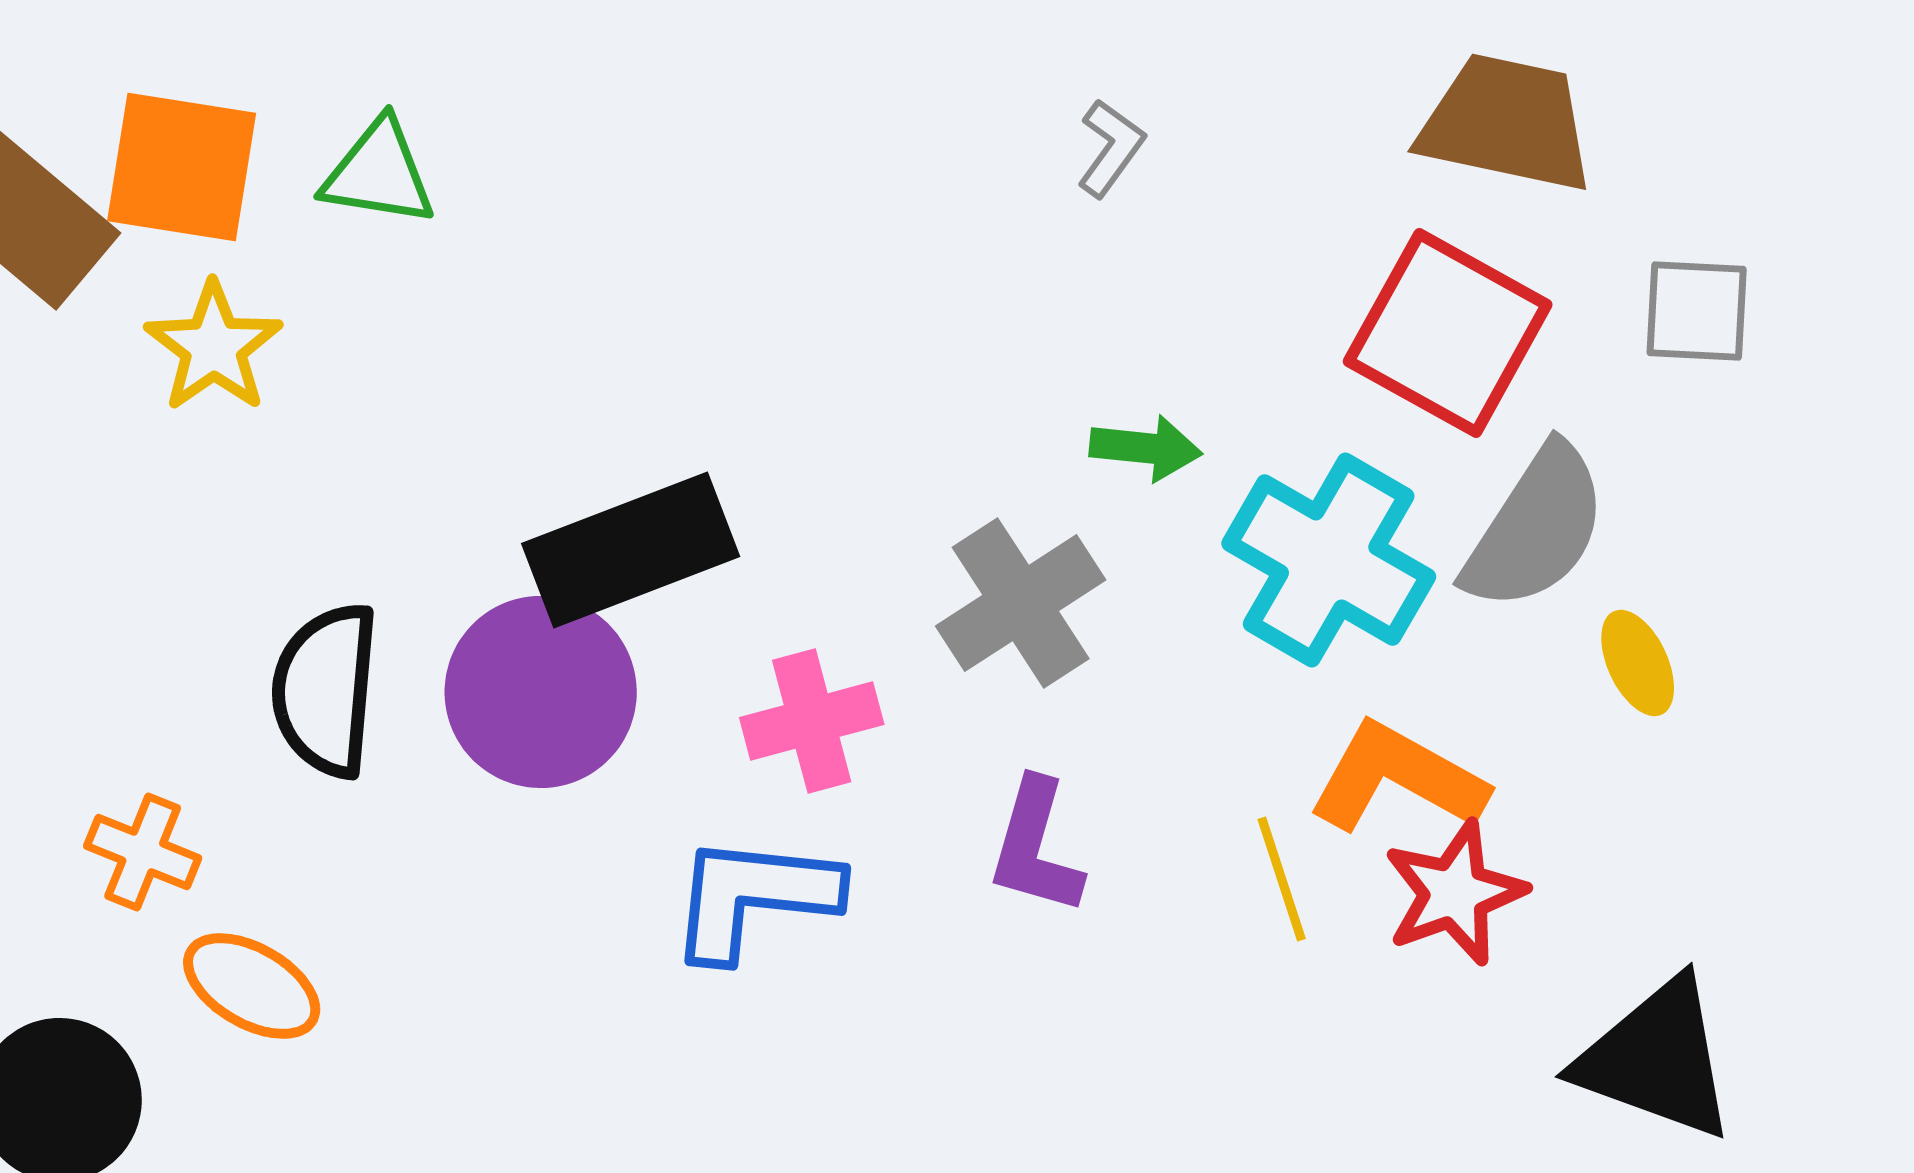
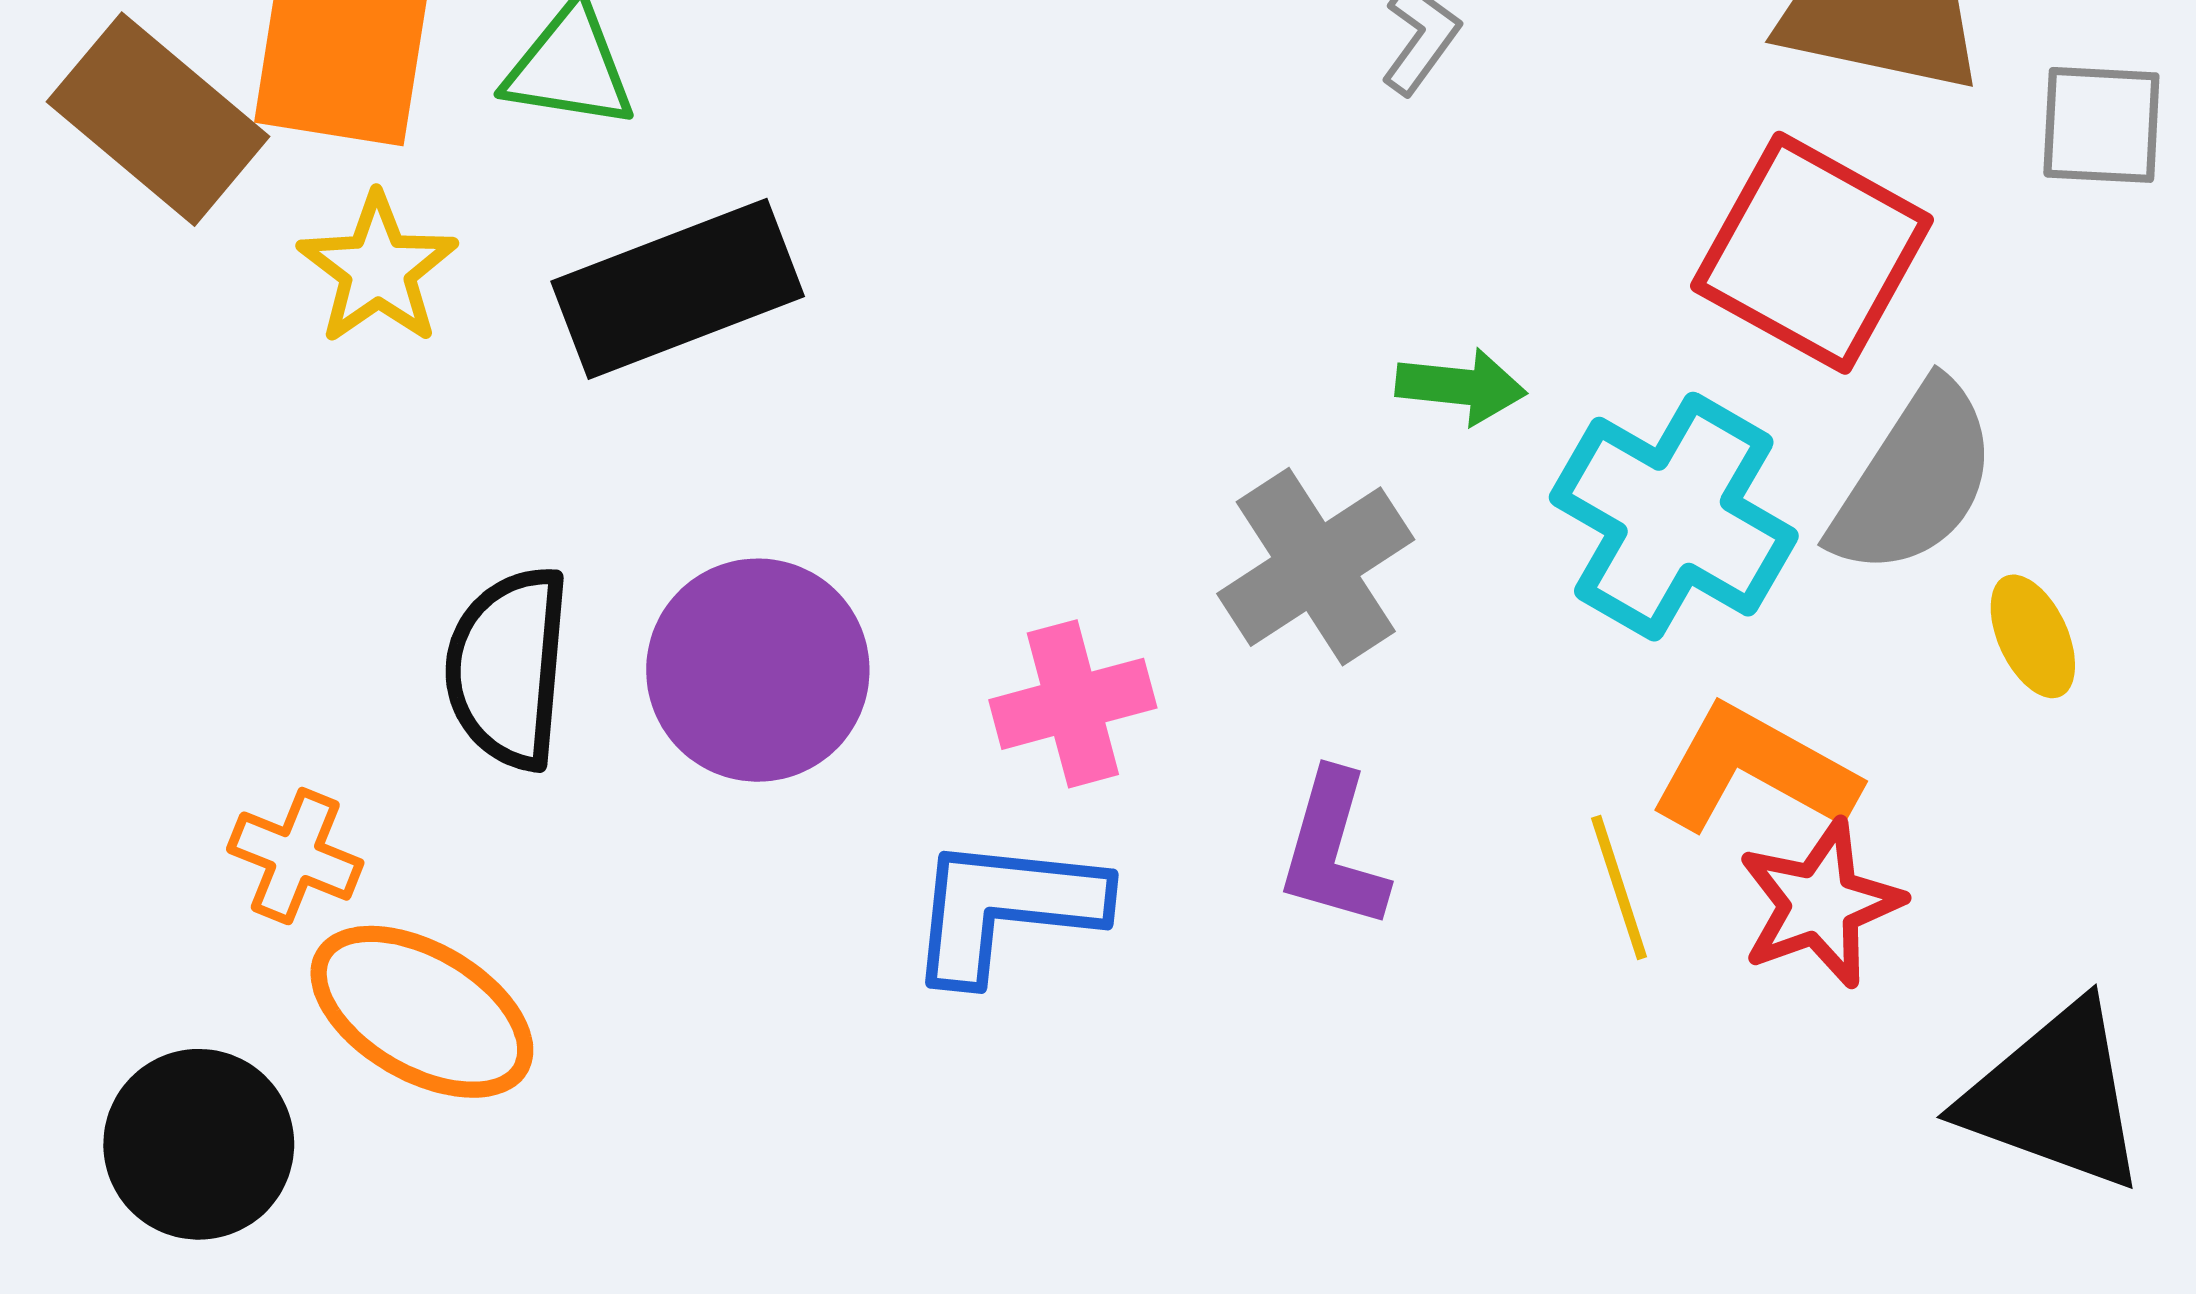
gray square: (1697, 311) -> (2101, 125), moved
black rectangle: (631, 550) -> (678, 289), moved
orange ellipse: (252, 986) -> (422, 1012), size x1.4

